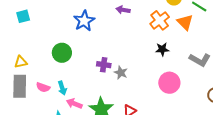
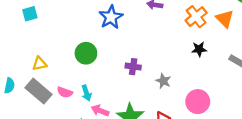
cyan square: (23, 16) -> (30, 14), moved
gray star: (121, 73) -> (163, 81), moved
pink circle: (169, 83) -> (198, 102), moved
gray rectangle: (20, 86) -> (38, 91), turned -50

